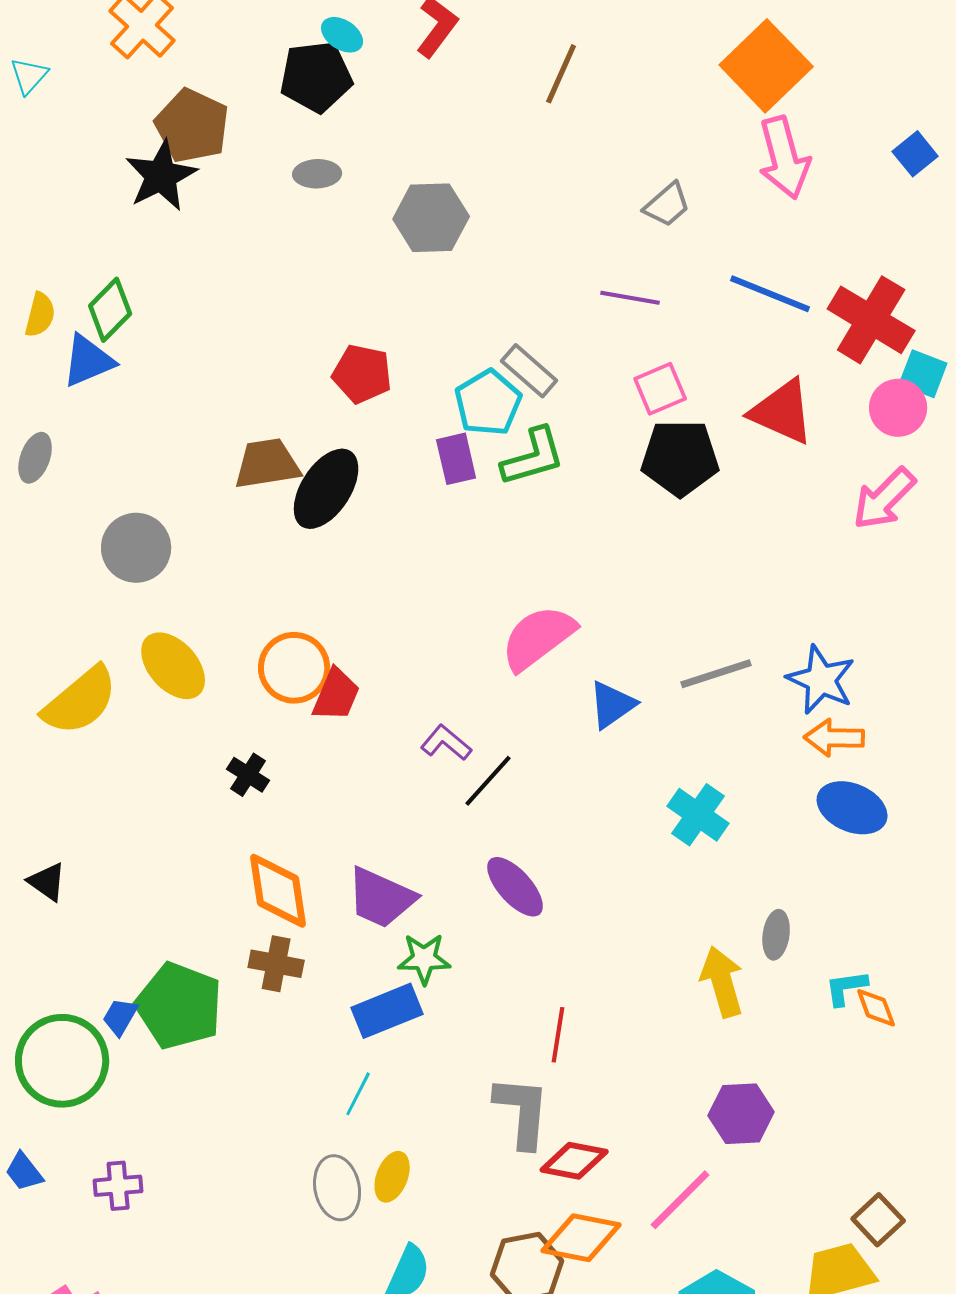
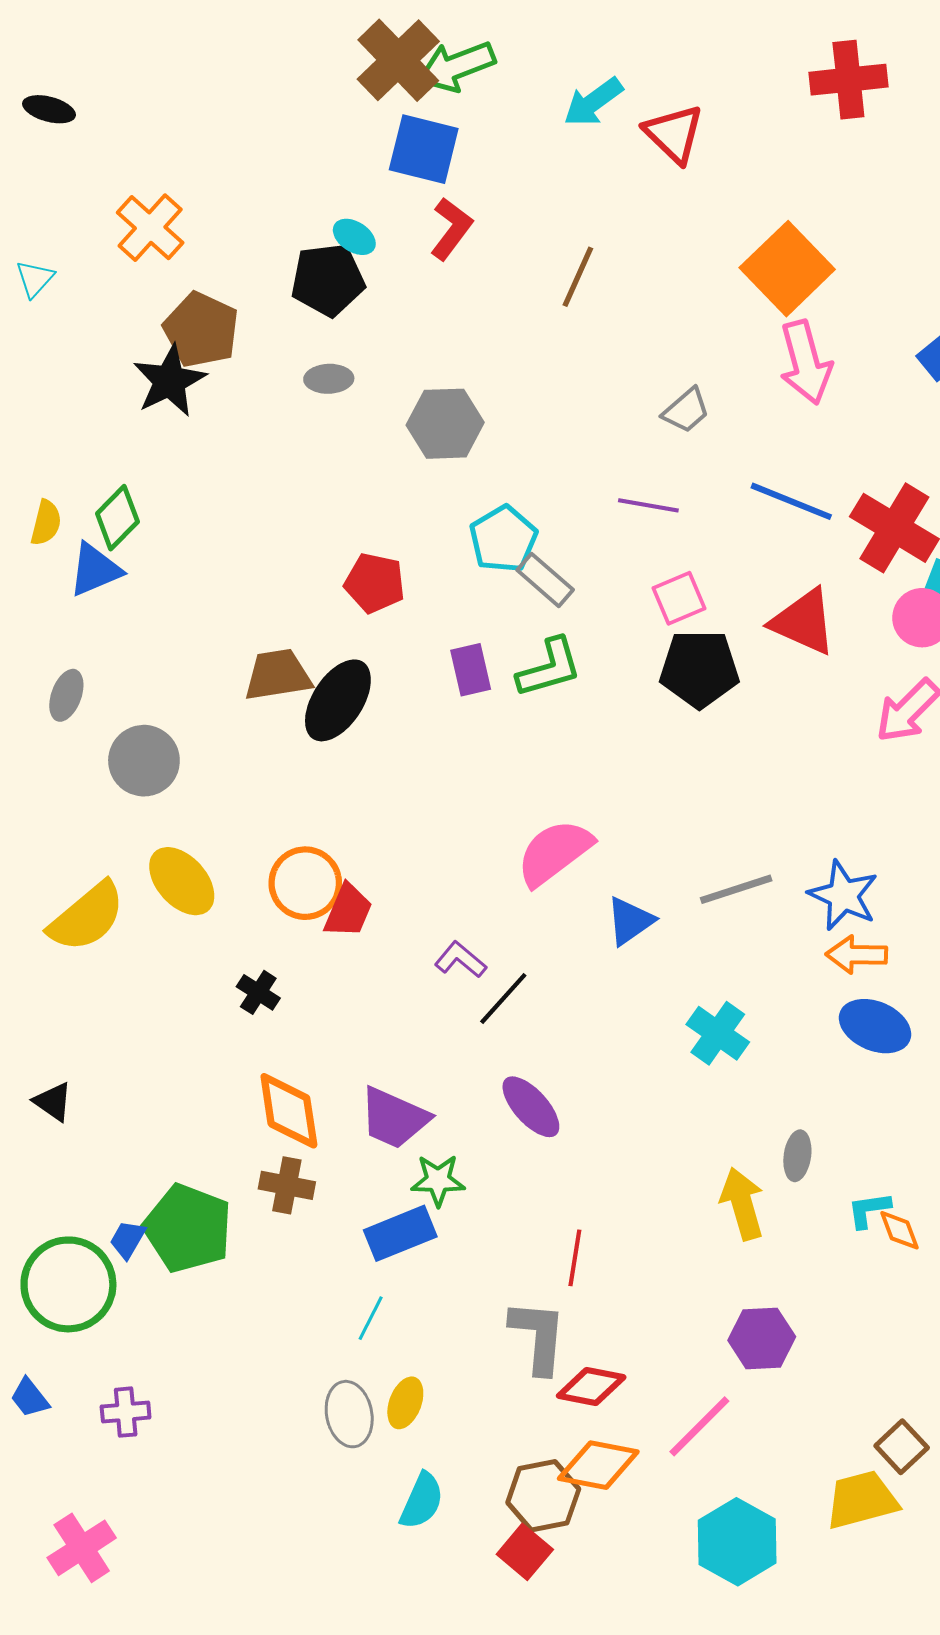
cyan pentagon: (488, 403) -> (503, 539), moved
gray ellipse: (35, 458) -> (66, 695), moved

